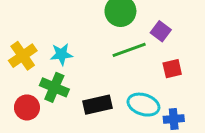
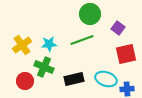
green line: (129, 50) -> (82, 40), moved
red square: (172, 69) -> (126, 54), size x1.5

